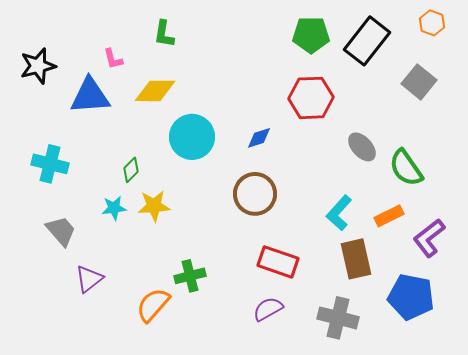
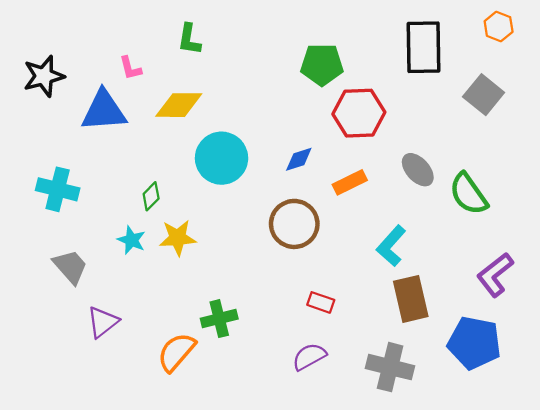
green pentagon: (311, 35) -> (322, 65), moved
black rectangle: (367, 41) -> (424, 47), turned -39
cyan star: (114, 208) -> (131, 240), turned 30
orange rectangle: (389, 216) -> (350, 182), moved
red rectangle: (278, 262) -> (321, 302), size x0.6

